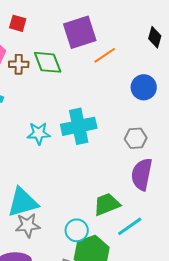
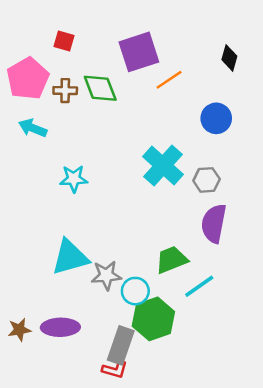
cyan cross: (79, 126) -> (163, 165), moved, turned -36
cyan star: (39, 133) -> (74, 179), moved
gray star: (28, 225) -> (106, 275), moved

